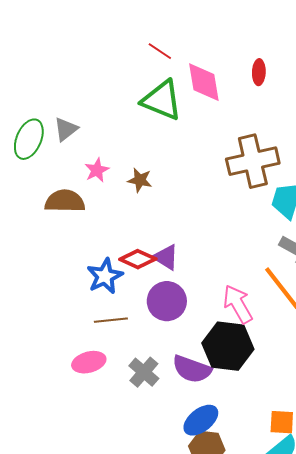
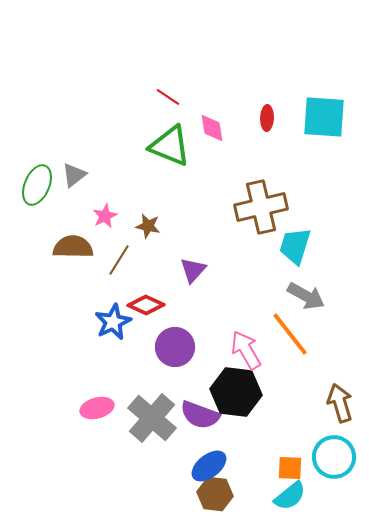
pink diamond: (204, 82) -> (212, 128), size x0.7
purple triangle: (166, 257) -> (193, 270), moved, turned 40
brown line: (111, 320) -> (119, 260), moved, turned -52
gray cross: (144, 372) -> (152, 418), size x1.6

